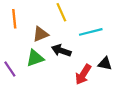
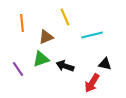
black arrow: (61, 51) -> (65, 66), moved
red arrow: (83, 75) -> (92, 83), moved

